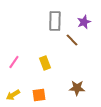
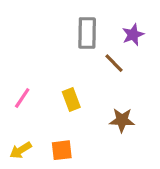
brown star: (77, 88) -> (122, 120), moved

